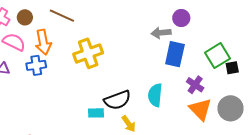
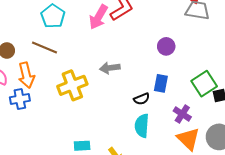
gray arrow: (161, 33) -> (110, 68), moved
blue rectangle: (175, 54) -> (161, 83), size x0.7
black semicircle: (117, 100) -> (142, 99), moved, size x0.6

